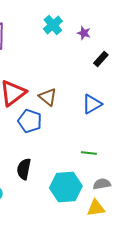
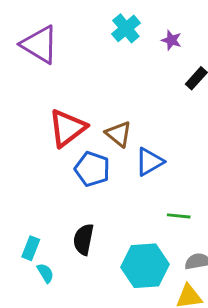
blue triangle: (92, 104) -> (149, 162), moved

